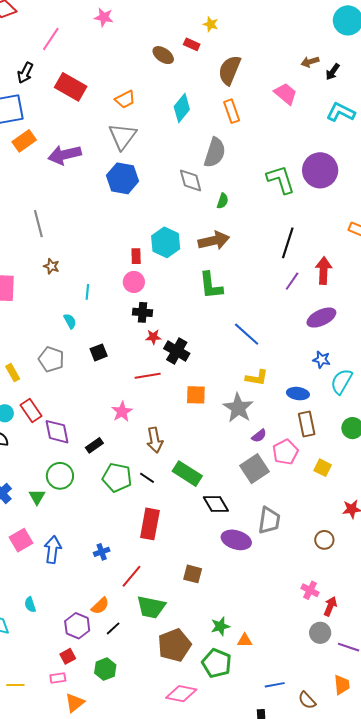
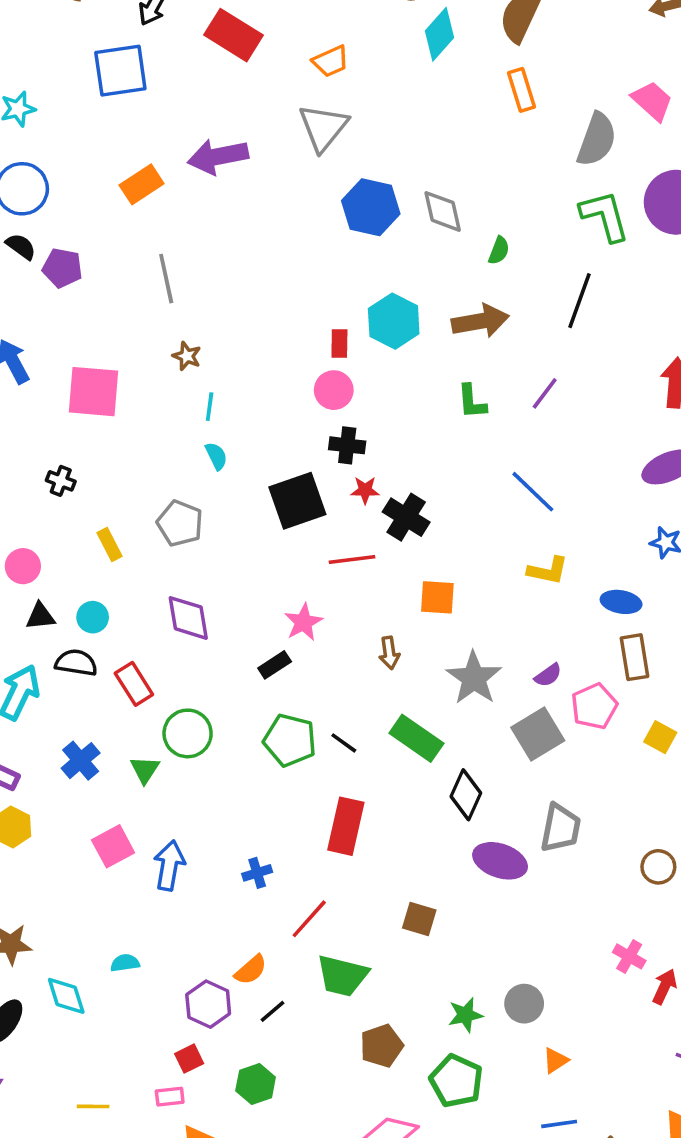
pink trapezoid: (286, 94) -> (652, 101), moved
cyan diamond: (182, 108) -> (439, 34), moved
orange rectangle: (24, 141) -> (142, 184), moved
gray semicircle: (215, 153) -> (597, 140), moved
blue hexagon: (123, 178) -> (371, 207), moved
black line: (288, 243) -> (580, 301), moved
purple line: (292, 281) -> (545, 393), moved
green L-shape: (211, 285) -> (472, 402), size x0.7
cyan line: (87, 292) -> (210, 407), moved
black square: (99, 352) -> (297, 501), moved, size x1.8
gray star: (238, 408) -> (474, 678), moved
red rectangle: (31, 410) -> (134, 684), moved
purple diamond: (57, 432) -> (188, 618), moved
brown arrow: (155, 440) -> (389, 653), moved, size x0.7
black rectangle: (94, 445) -> (275, 665), moved
black diamond: (216, 504) -> (466, 795), turned 52
cyan semicircle: (30, 605) -> (125, 963), turned 98
gray circle: (320, 633) -> (524, 1004), moved
orange triangle: (245, 640) -> (555, 1060), moved, turned -35
brown pentagon: (174, 645) -> (382, 1046), size x0.7

